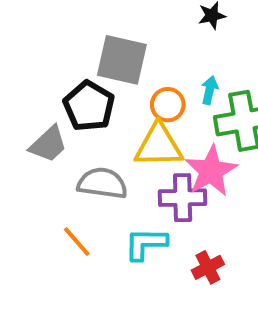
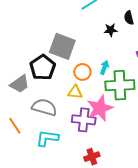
yellow triangle: (159, 146) -> (75, 92), size x0.6
orange line: (77, 242) -> (15, 126), moved
cyan L-shape: (146, 244) -> (47, 138), moved

